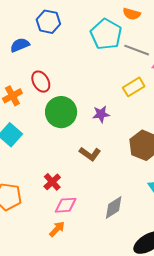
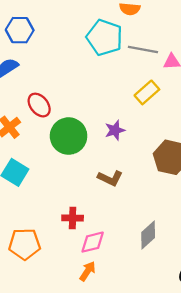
blue hexagon: (48, 22) -> (20, 30), moved
red cross: (52, 182) -> (73, 218), turned -36

